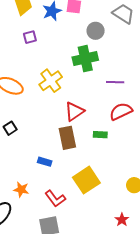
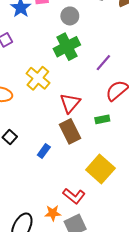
purple line: (115, 82) -> (103, 63), turned -36
blue rectangle: (45, 162) -> (44, 151), moved, turned -56
orange star: (21, 190) -> (53, 213), moved

